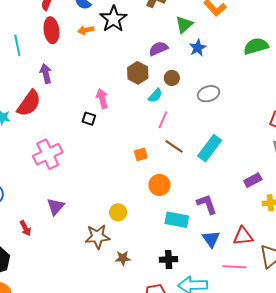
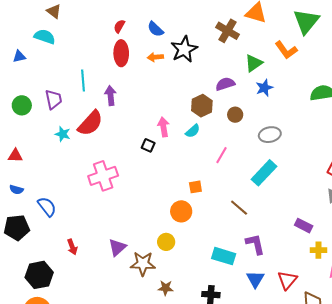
cyan line: (17, 45) -> (83, 80), moved
cyan semicircle: (155, 96) -> (193, 131), moved
brown line: (174, 146) -> (239, 208), moved
cyan rectangle: (210, 148) -> (264, 173), moved
purple rectangle: (253, 180) -> (304, 226), turned 48
orange circle: (159, 185) -> (181, 211), moved
purple triangle: (56, 207) -> (117, 247), moved
red triangle: (243, 236) -> (287, 280), turned -50

